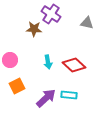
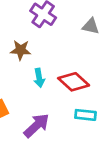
brown star: (34, 29) -> (21, 50), moved
cyan rectangle: (69, 95) -> (85, 115), moved

